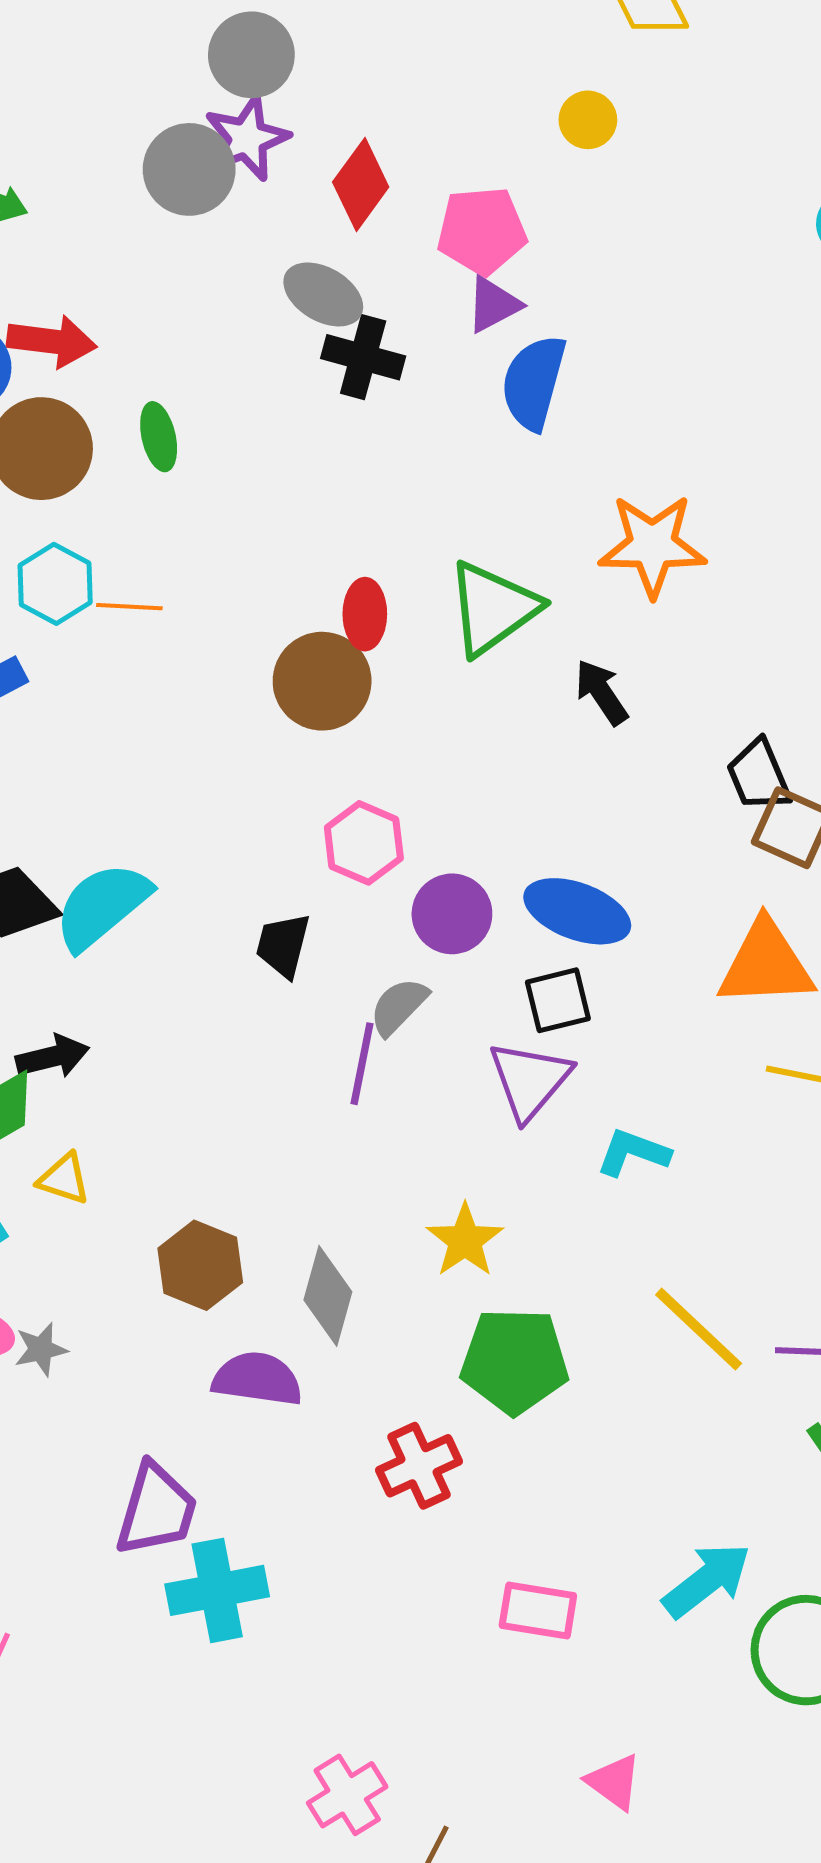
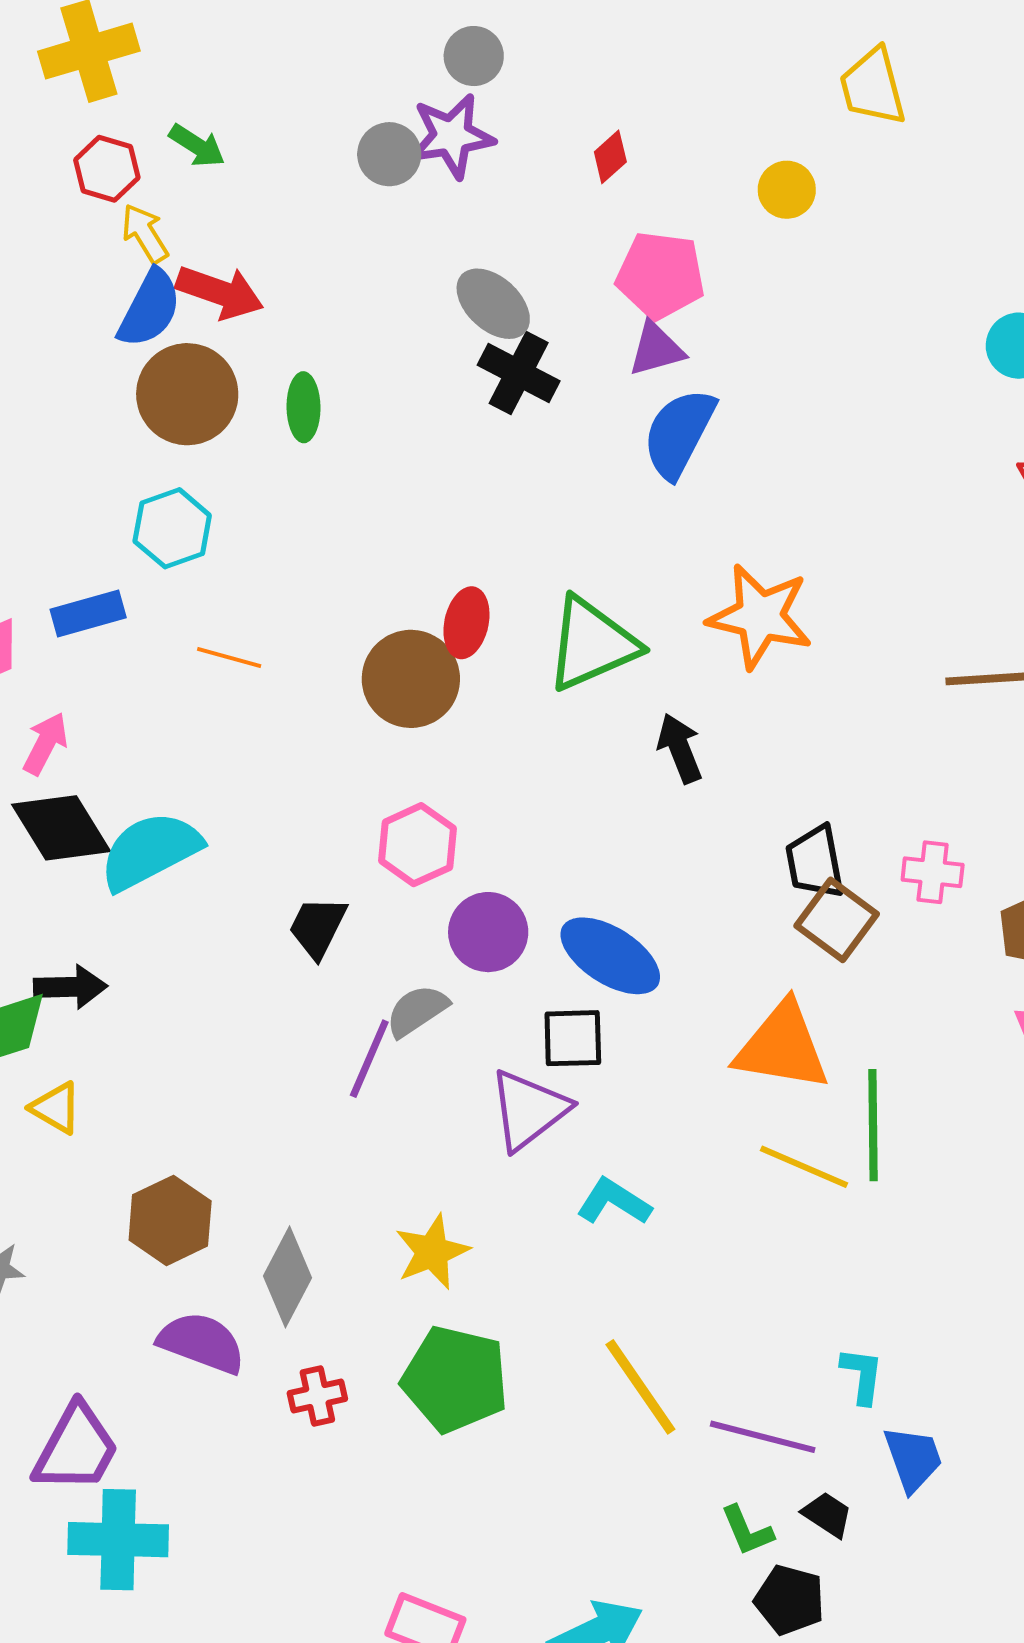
gray circle: (251, 55) -> (474, 56), size x0.7
gray circle: (189, 169) -> (389, 154), size x0.7
red diamond: (361, 184) -> (610, 157), moved, size x0.6
orange line: (129, 607) -> (229, 657), moved
red cross: (419, 1466) -> (317, 1396), moved, size x0.7

